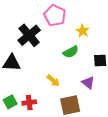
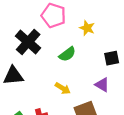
green semicircle: (71, 52) -> (67, 54), moved

